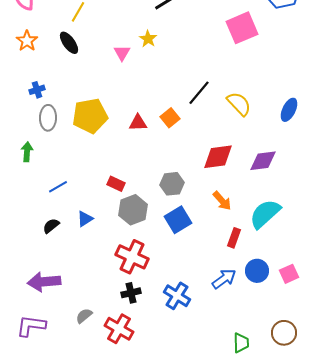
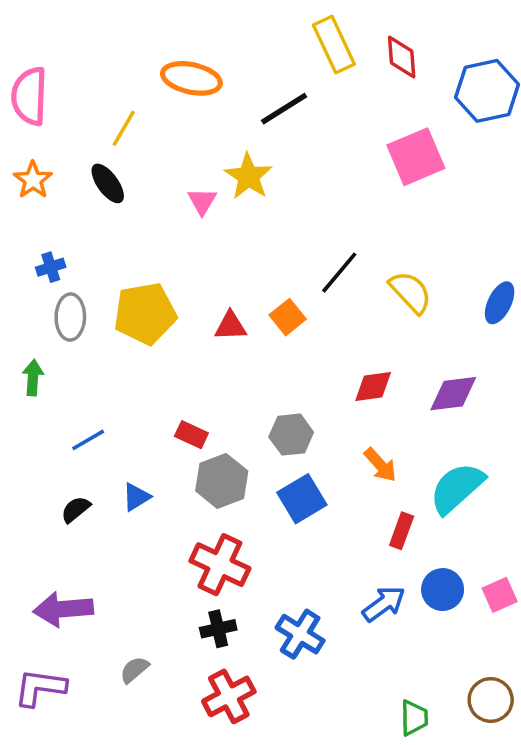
yellow star: (148, 39) -> (248, 176), size x1.5
red diamond: (218, 157) -> (373, 386), size x0.7
red cross: (119, 329) -> (229, 696), moved, turned 32

